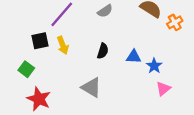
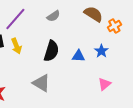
black semicircle: (103, 51) -> (51, 51), size x1.5
blue star: (154, 66) -> (101, 51), moved

